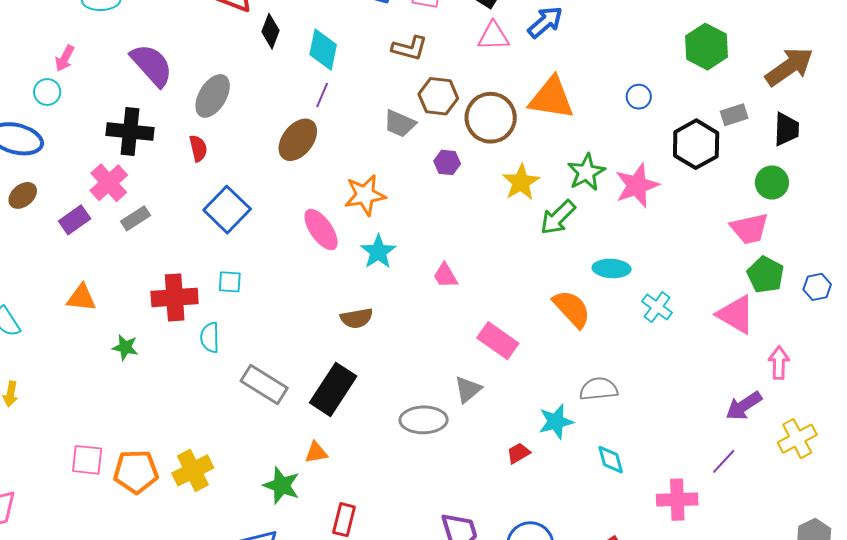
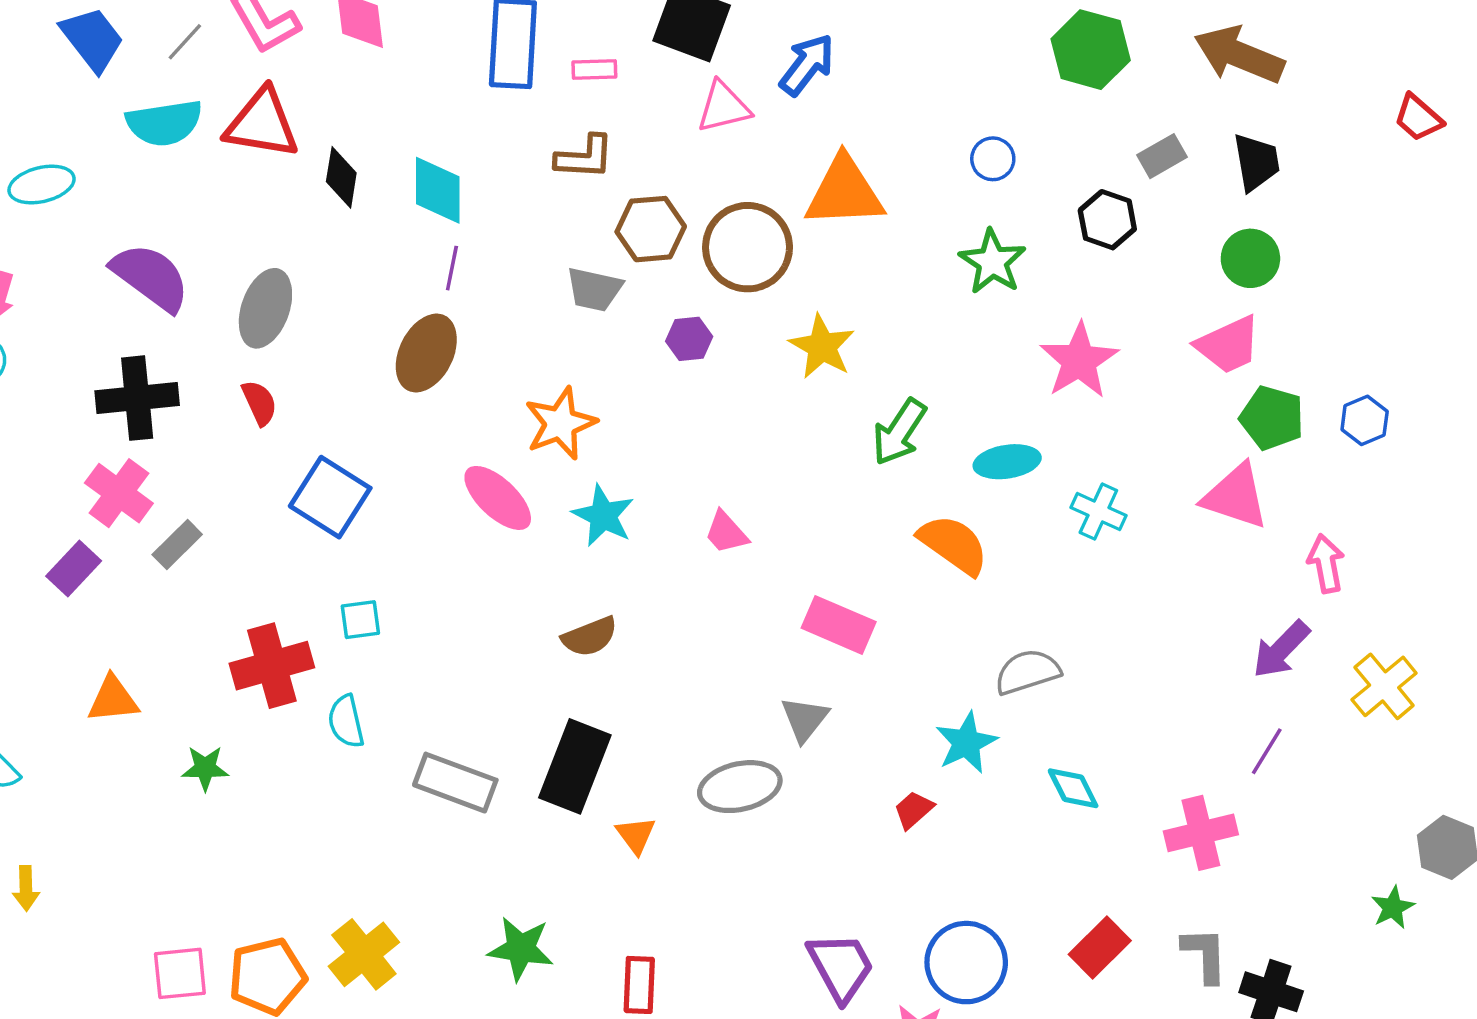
brown arrow: (789, 67) -> (1239, 55), turned -111
black hexagon: (696, 144) -> (1107, 220), size x0.7
green star: (586, 172) -> (992, 262), moved
pink star: (637, 185) -> (1079, 361), moved
green arrow: (558, 217) -> (899, 432), moved
orange triangle: (316, 453) -> (636, 835), moved, turned -45

